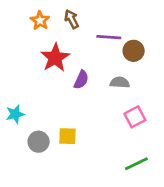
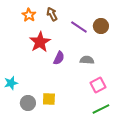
purple line: (109, 37) -> (79, 27), turned 30
brown circle: (134, 51) -> (101, 26), moved
green line: (136, 164) -> (101, 109), moved

